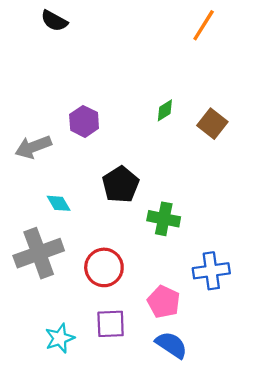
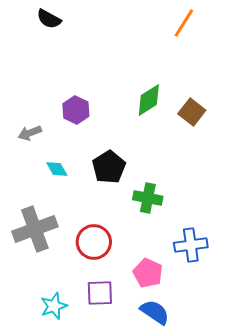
green diamond: (165, 110) -> (149, 100), size x1.6
gray arrow: (33, 147) -> (30, 133), size x0.7
cyan diamond: (59, 203) -> (57, 169), moved

